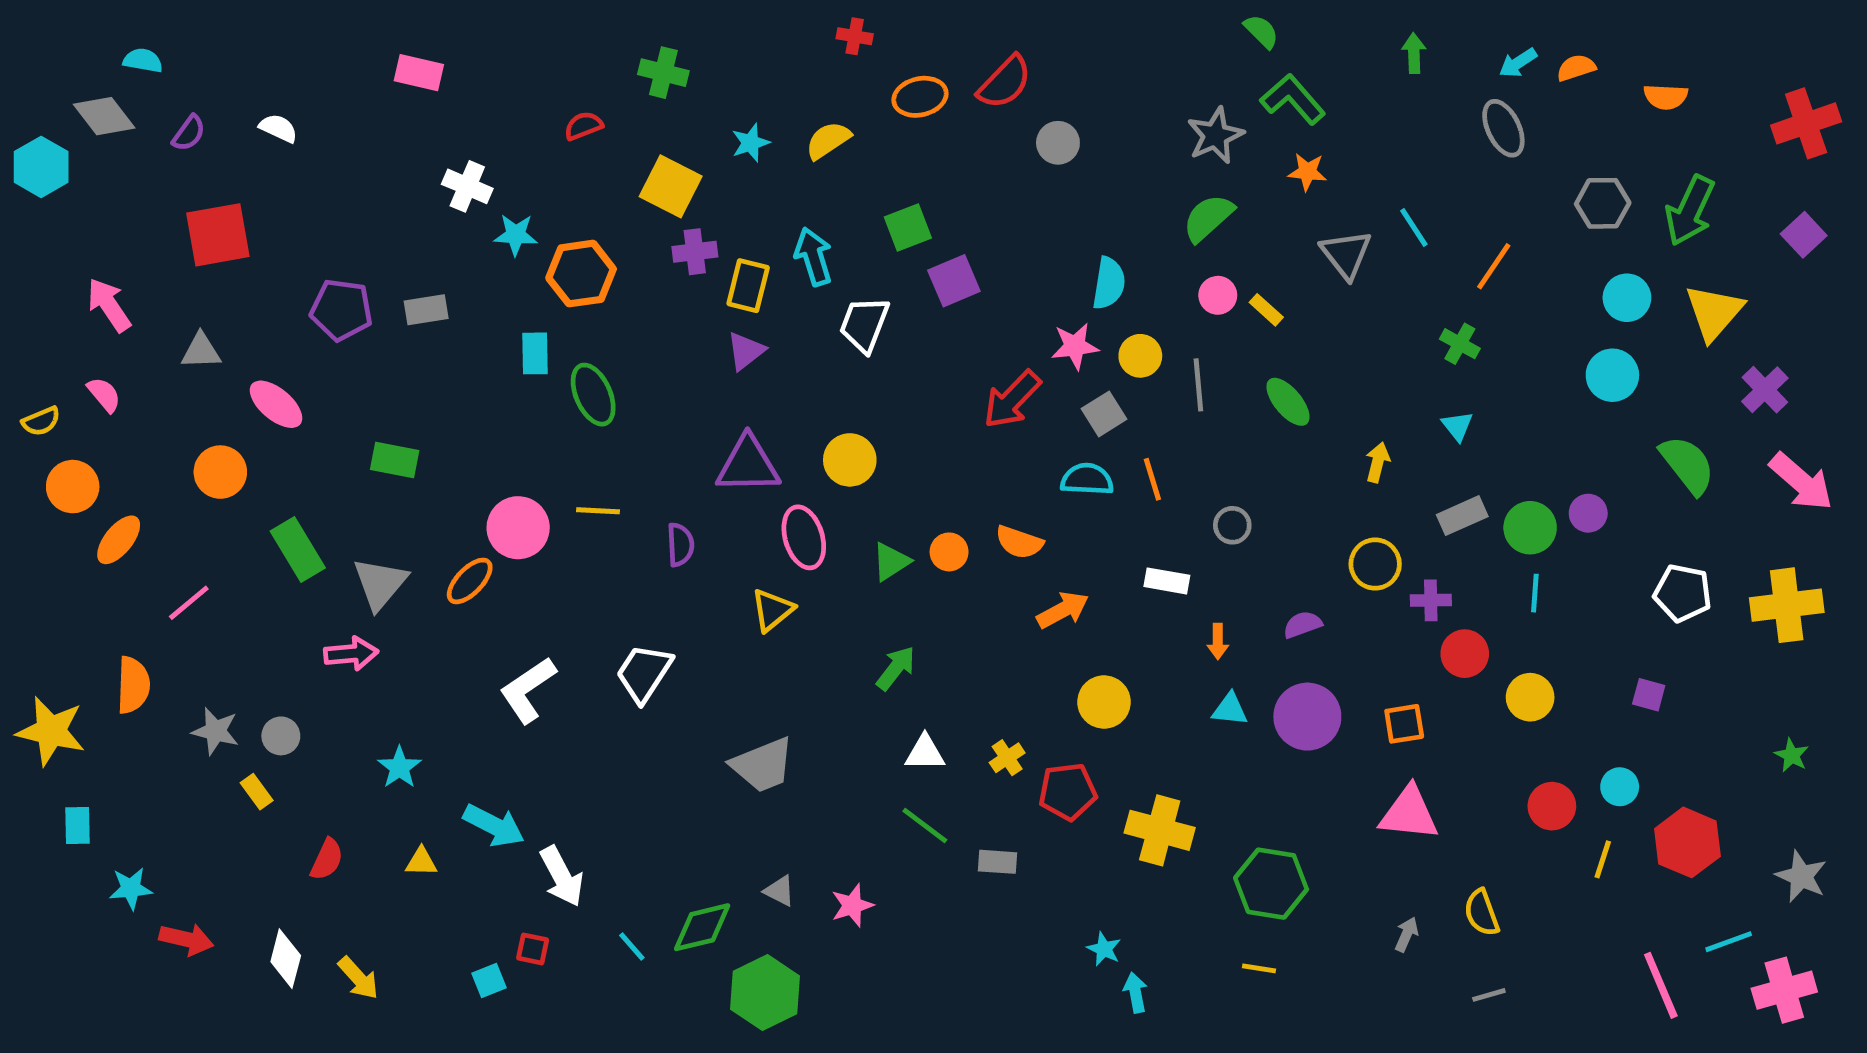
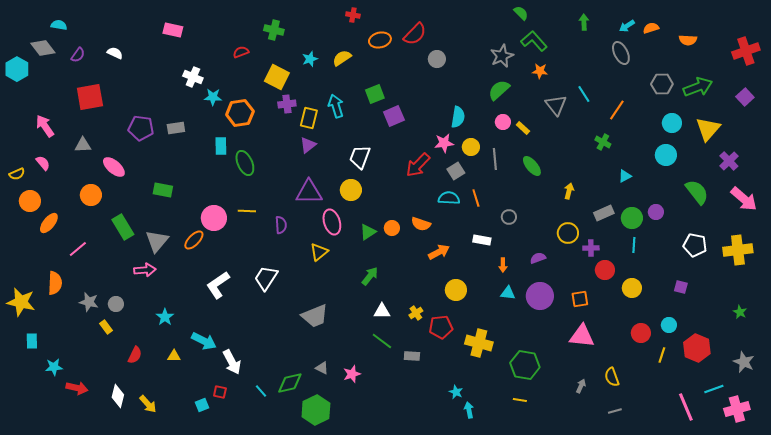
green arrow: (1690, 211) -> (698, 87), turned -136
white trapezoid: (864, 324) -> (360, 157), moved
cyan triangle: (1457, 426) -> (625, 176), moved, turned 40

